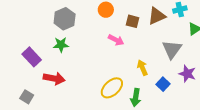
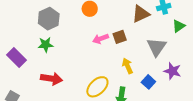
brown square: (133, 21) -> (120, 37), moved, turned -32
pink arrow: (116, 40) -> (101, 39), turned 133
red arrow: (54, 78) -> (51, 79), moved

